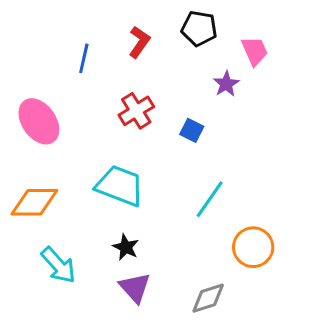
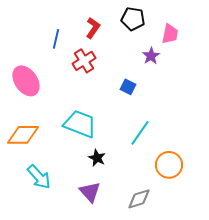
pink trapezoid: (255, 51) -> (170, 34), turned 35
red cross: (136, 111) -> (84, 61), moved
black star: (126, 247) -> (97, 158), moved

